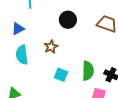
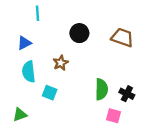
cyan square: (61, 75) -> (50, 93), moved

